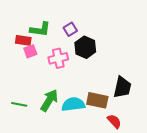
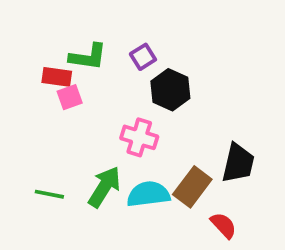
pink cross: (58, 58) -> (139, 137), moved, turned 30
brown rectangle: (97, 100) -> (192, 187), turned -65

